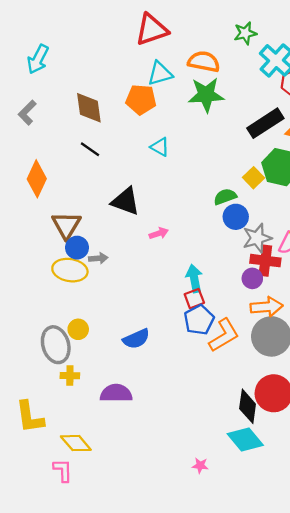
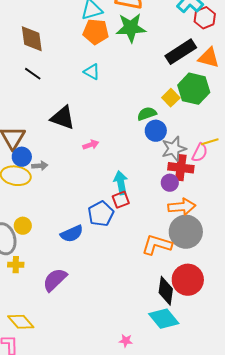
orange pentagon: (141, 100) -> (96, 32), moved
blue pentagon: (199, 320) -> (101, 214), moved
orange L-shape: (224, 335) -> (157, 245), moved, turned -132
purple semicircle: (116, 393) -> (55, 280), turned -44

